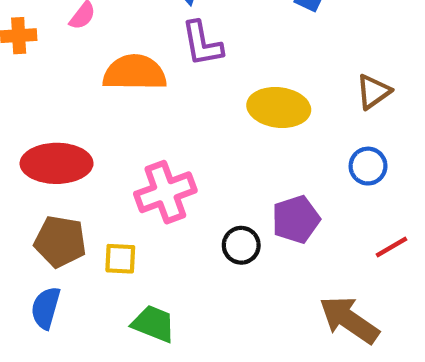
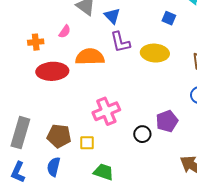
yellow ellipse: (279, 107) -> (155, 53), moved
red ellipse: (57, 163) -> (52, 71), moved

